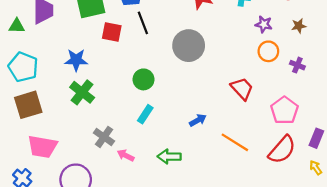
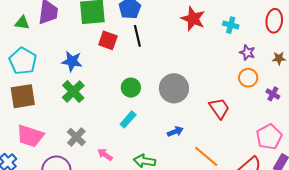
gray circle: (189, 46) -> (174, 88), moved
pink pentagon: (284, 110) -> (269, 137), moved
gray cross: (104, 137) -> (76, 137), moved

